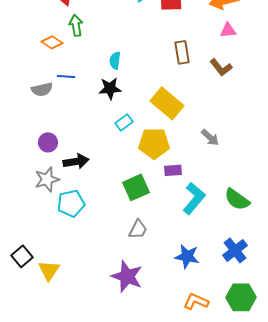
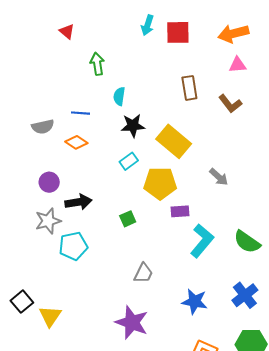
green arrow: (76, 25) -> (97, 64), moved
orange diamond: (52, 42) -> (76, 142), moved
blue line: (66, 76) -> (81, 113), moved
black star: (110, 88) -> (133, 126), moved
green square: (136, 187) -> (128, 219), moved, size x0.6

